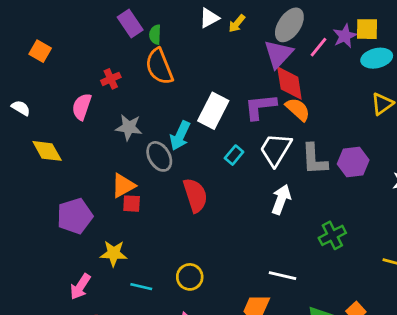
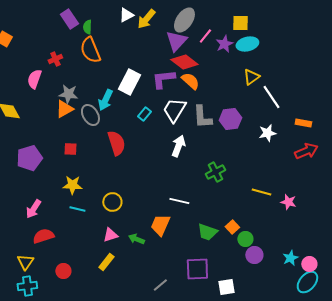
yellow arrow: (237, 24) -> (146, 19), size x1.5
purple star: (345, 36) -> (224, 44), moved
red diamond: (289, 83) -> (184, 62), turned -44
orange triangle: (123, 186) -> (64, 109), moved
yellow star: (114, 253) -> (72, 185), moved

